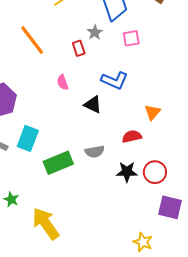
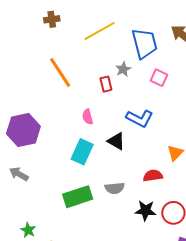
pink square: (131, 38) -> (159, 78), turned 30
cyan rectangle: (28, 138) -> (82, 152), moved

